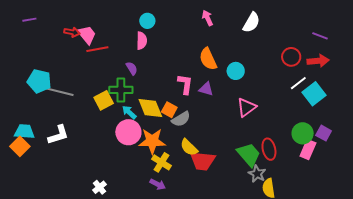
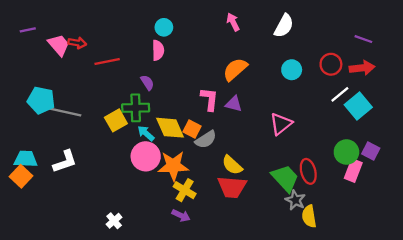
pink trapezoid: (87, 35) -> (59, 45), moved
orange semicircle: (208, 59) -> (235, 69), turned 75
cyan circle: (236, 71) -> (292, 70), moved
yellow semicircle: (189, 147) -> (232, 165), moved

